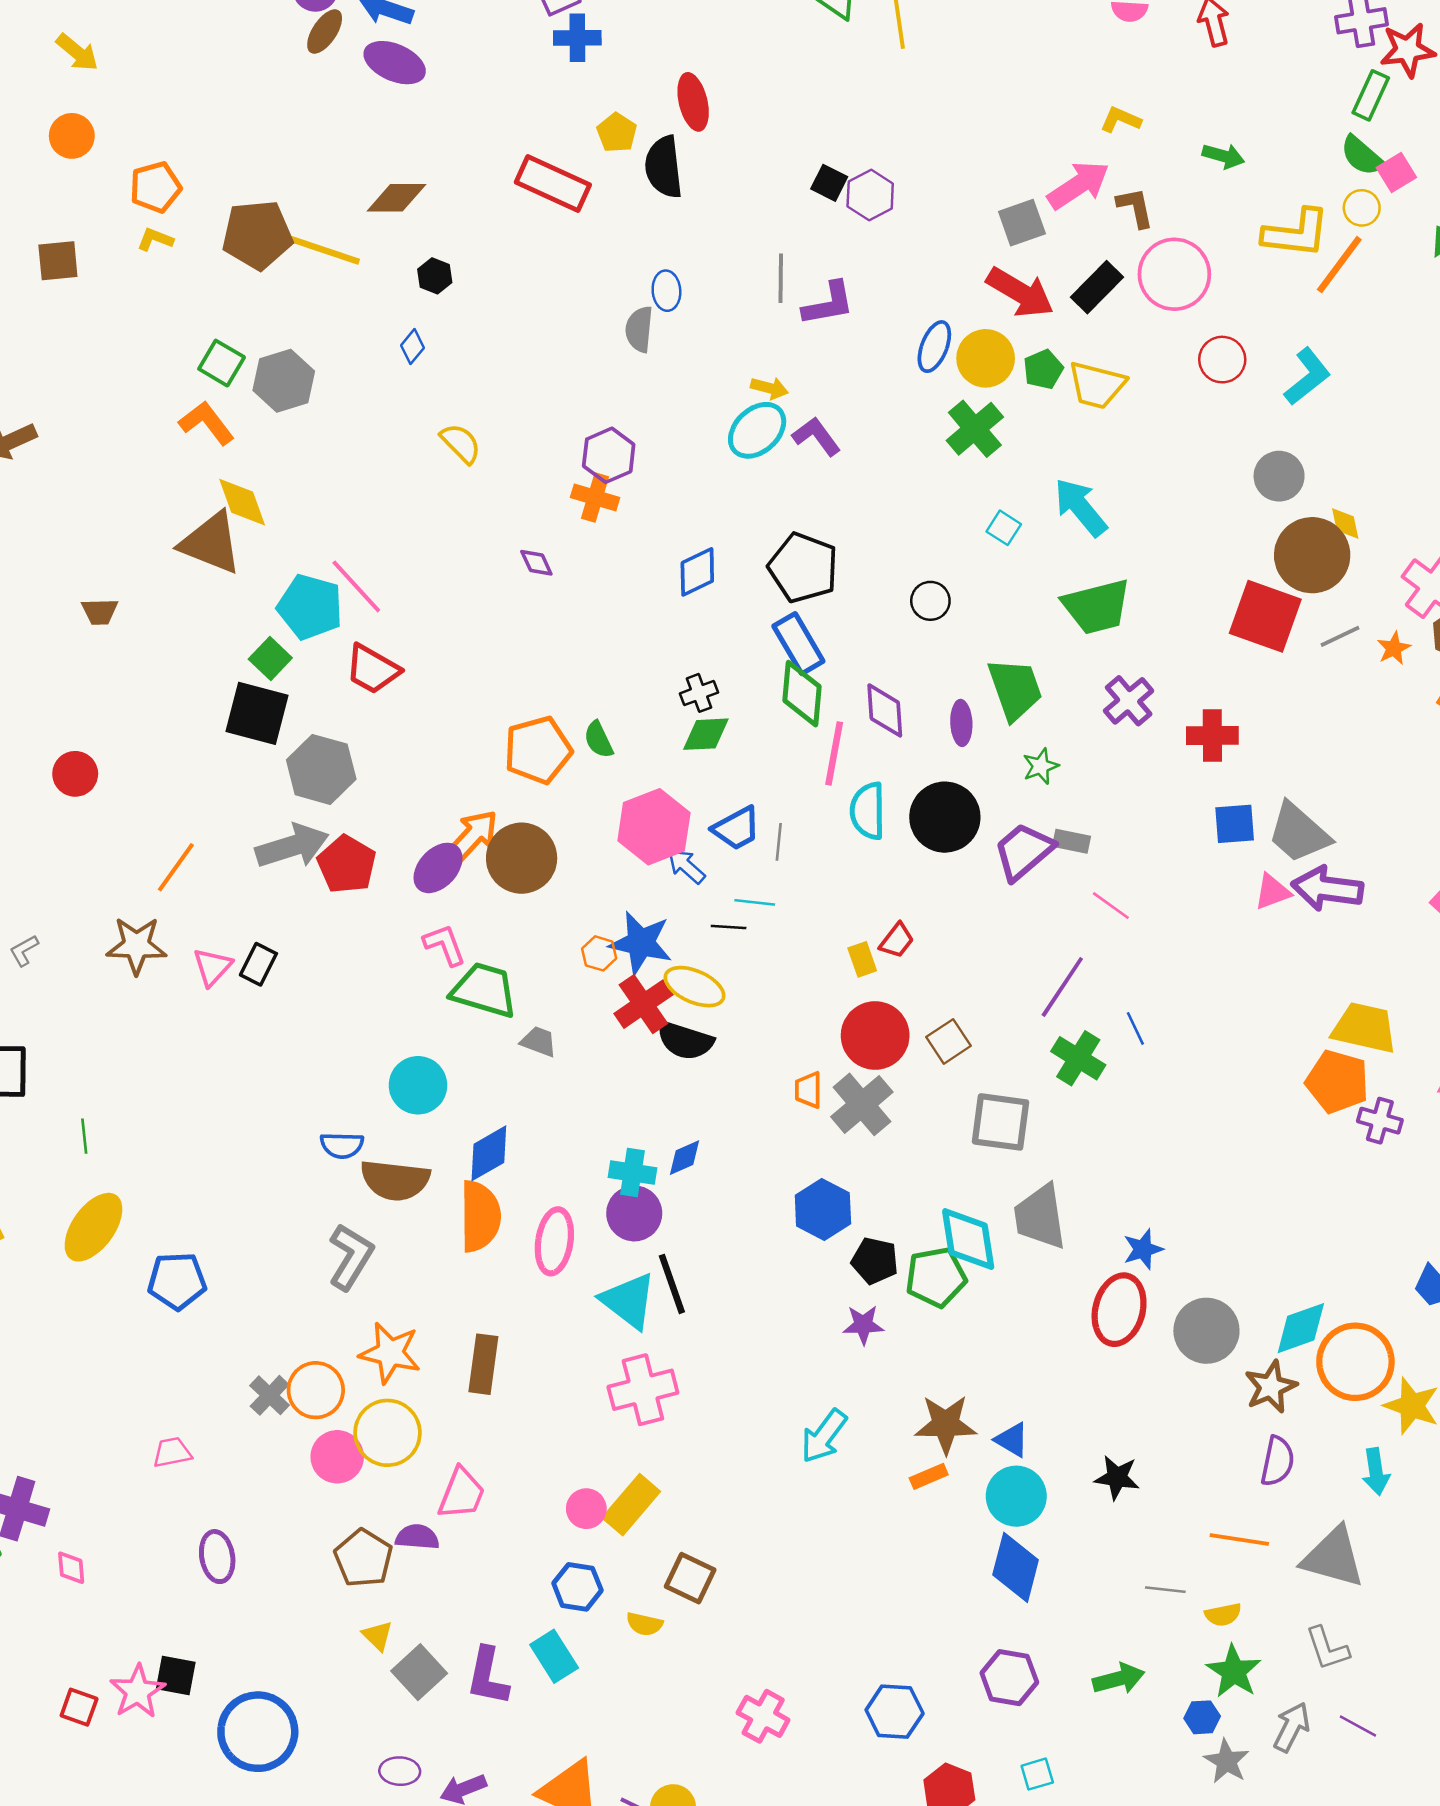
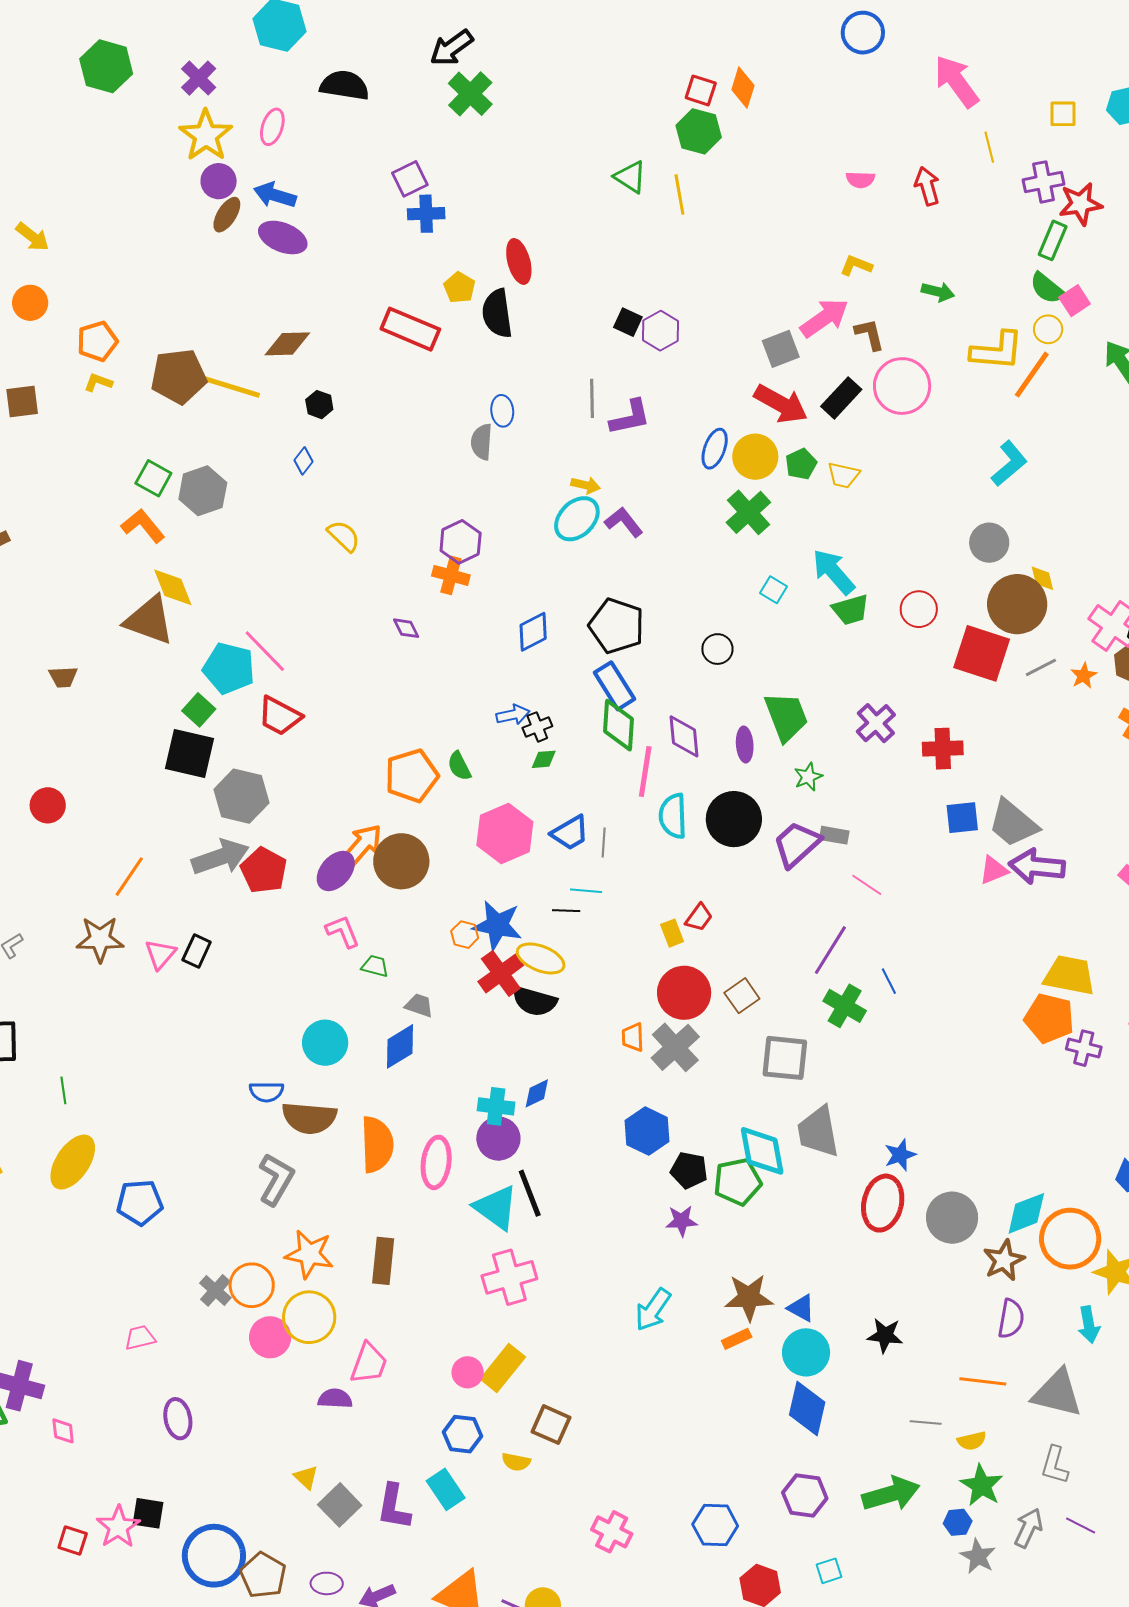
red circle: (1222, 360) -> (919, 609), moved
yellow trapezoid: (1097, 385) -> (843, 475), size x0.7
green trapezoid: (1097, 607) -> (851, 610), moved, size x0.7
green diamond: (706, 734) -> (544, 759), size x0.7
blue arrow: (686, 866) -> (513, 715), moved, turned 128
green trapezoid: (484, 990) -> (375, 966), size x0.5
blue diamond: (489, 1153) -> (400, 1046), moved
brown pentagon: (363, 1558) -> (263, 1575), moved
gray L-shape: (1327, 1648) -> (1055, 1465), turned 36
green arrow: (1119, 1679) -> (891, 1494), size x1.4

